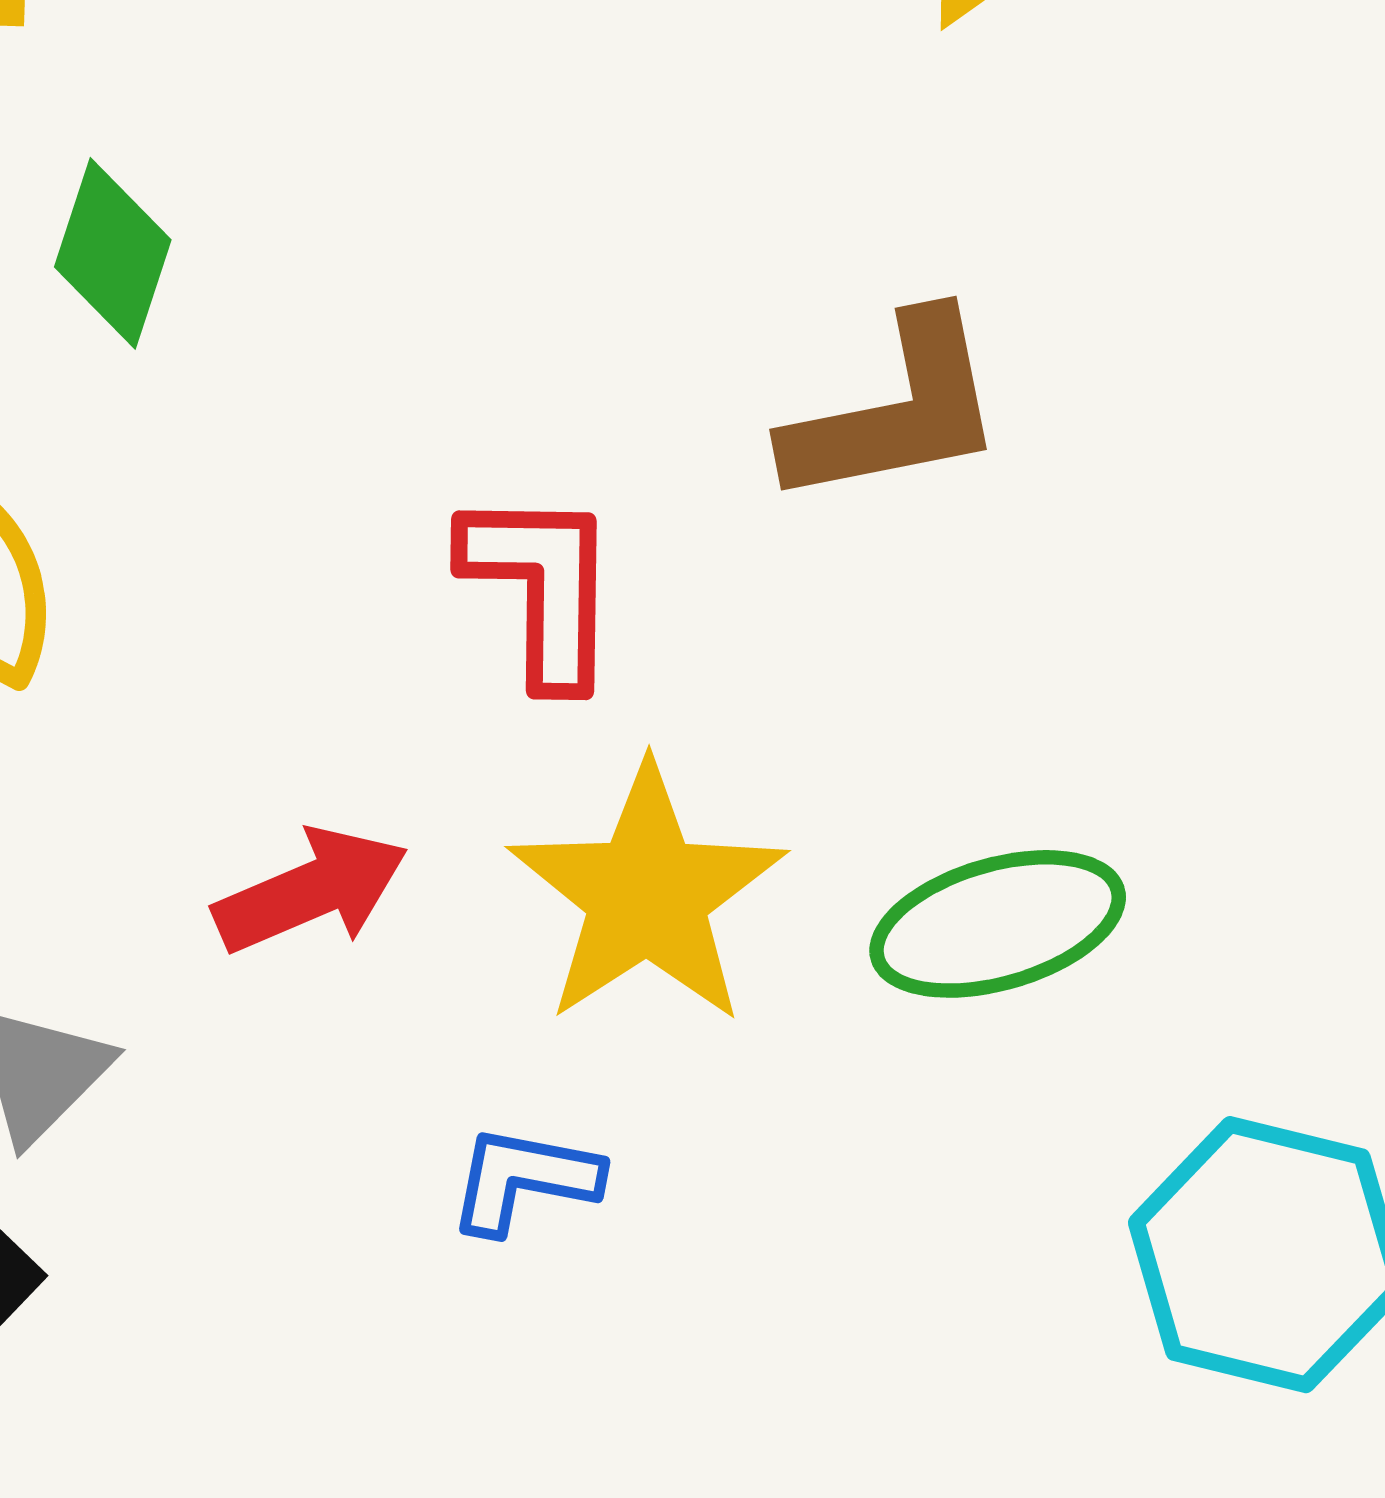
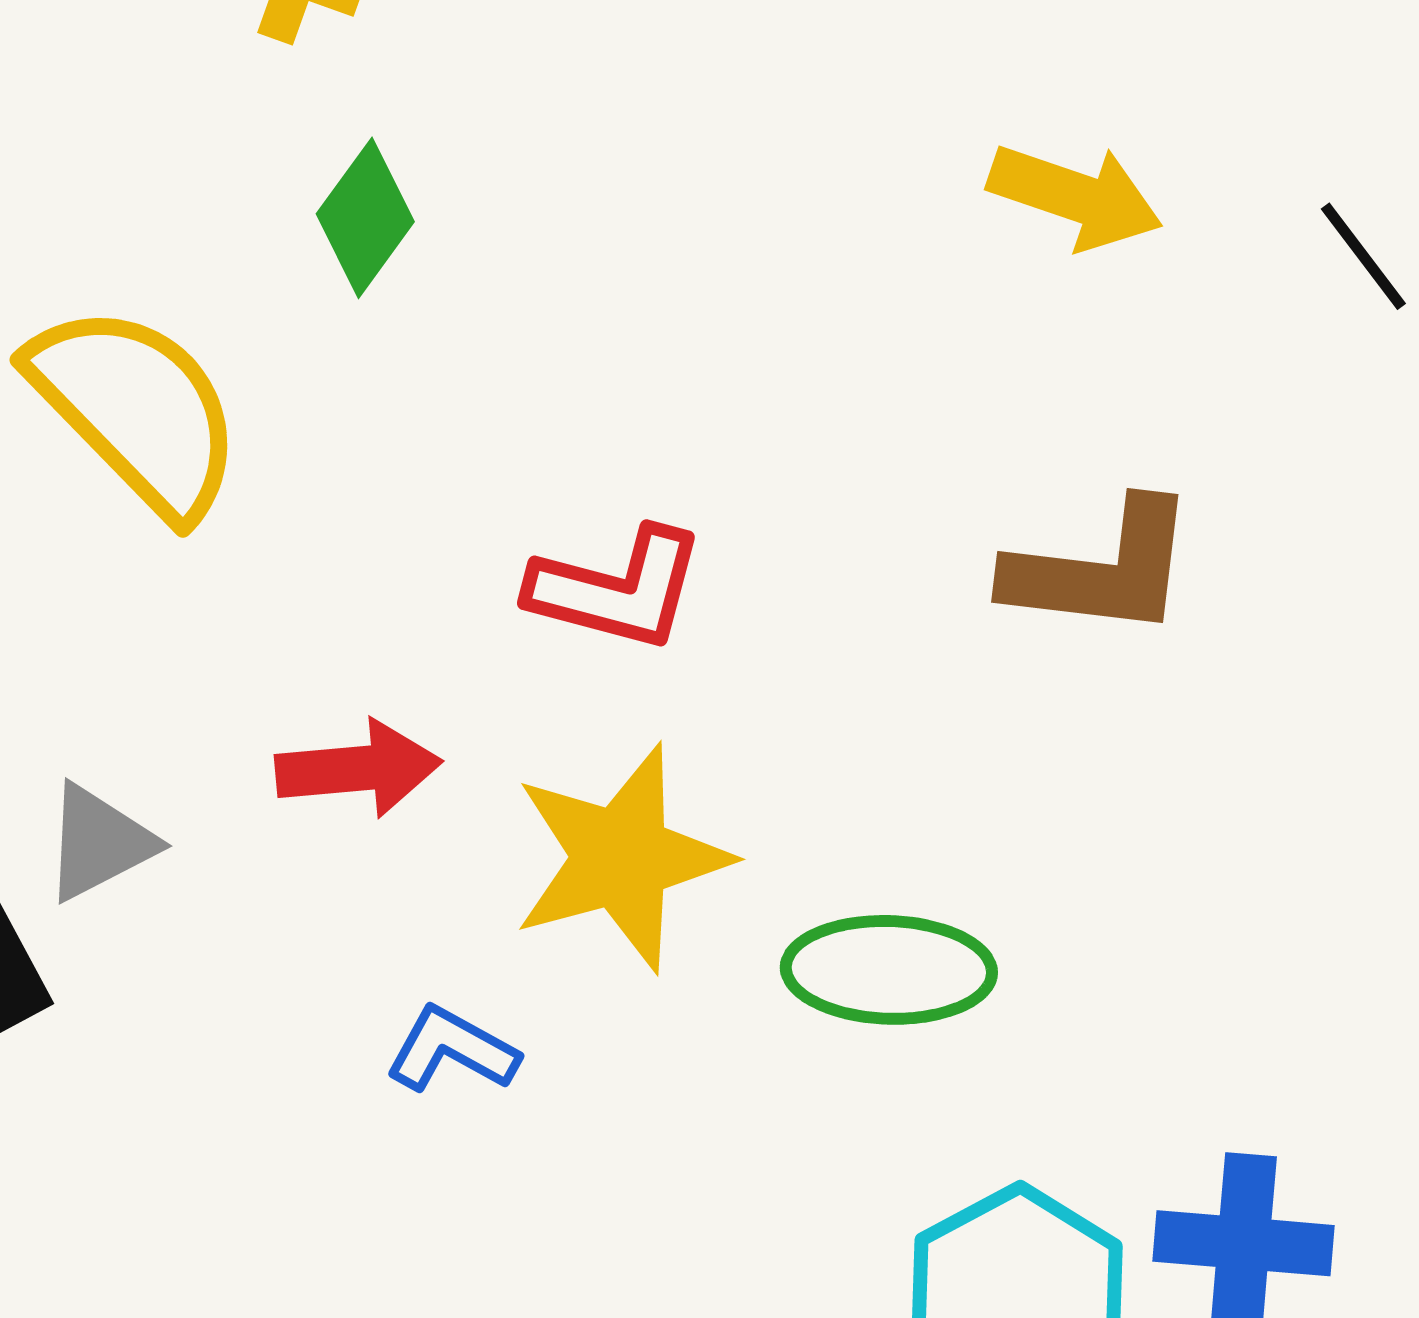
brown L-shape: (896, 411) -> (1101, 569), moved
red L-shape: (541, 587) -> (617, 589), turned 86

